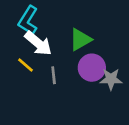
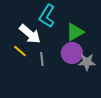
cyan L-shape: (28, 20) -> (47, 16), moved
green triangle: (80, 40) -> (75, 32), moved

